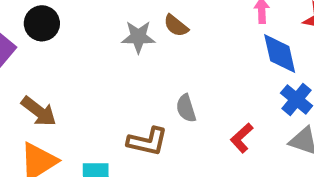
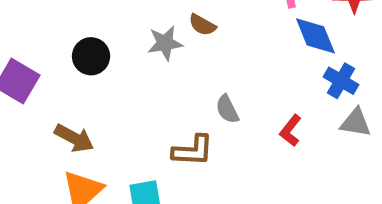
black circle: (42, 23) -> (91, 56), moved

